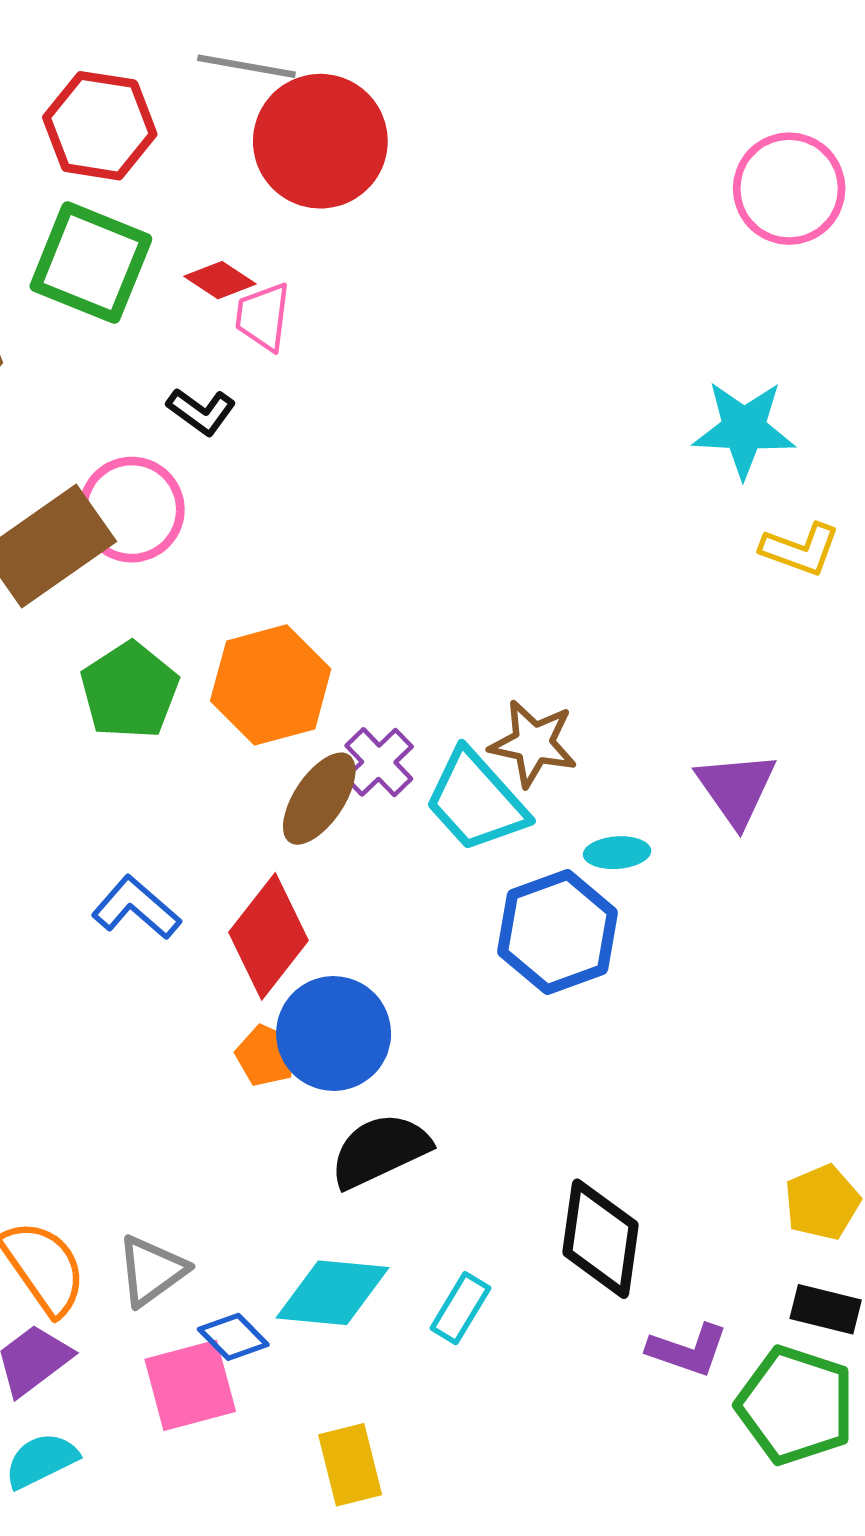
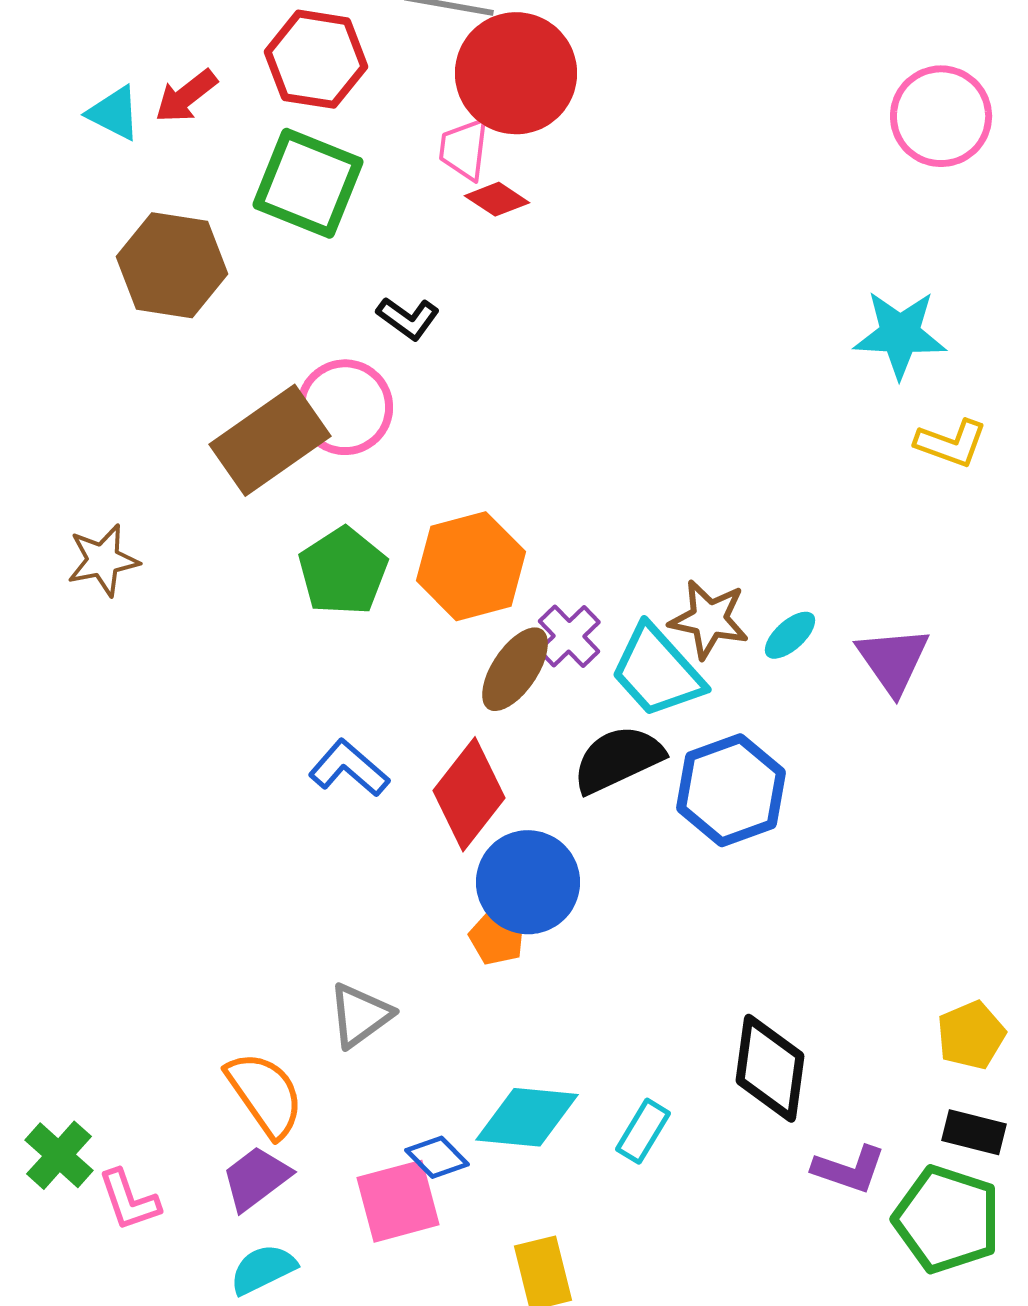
red diamond: (220, 280) -> (497, 199), moved
pink trapezoid: (263, 317) -> (464, 149), moved
cyan ellipse: (617, 853) -> (790, 635), moved, turned -38
orange pentagon: (266, 1056) -> (497, 937), moved
black semicircle: (380, 1150) -> (618, 759), moved
gray triangle: (152, 1271) -> (360, 1015), moved

